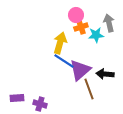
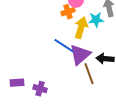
orange cross: (81, 27) -> (68, 12), moved
yellow arrow: (60, 43) -> (81, 28), moved

